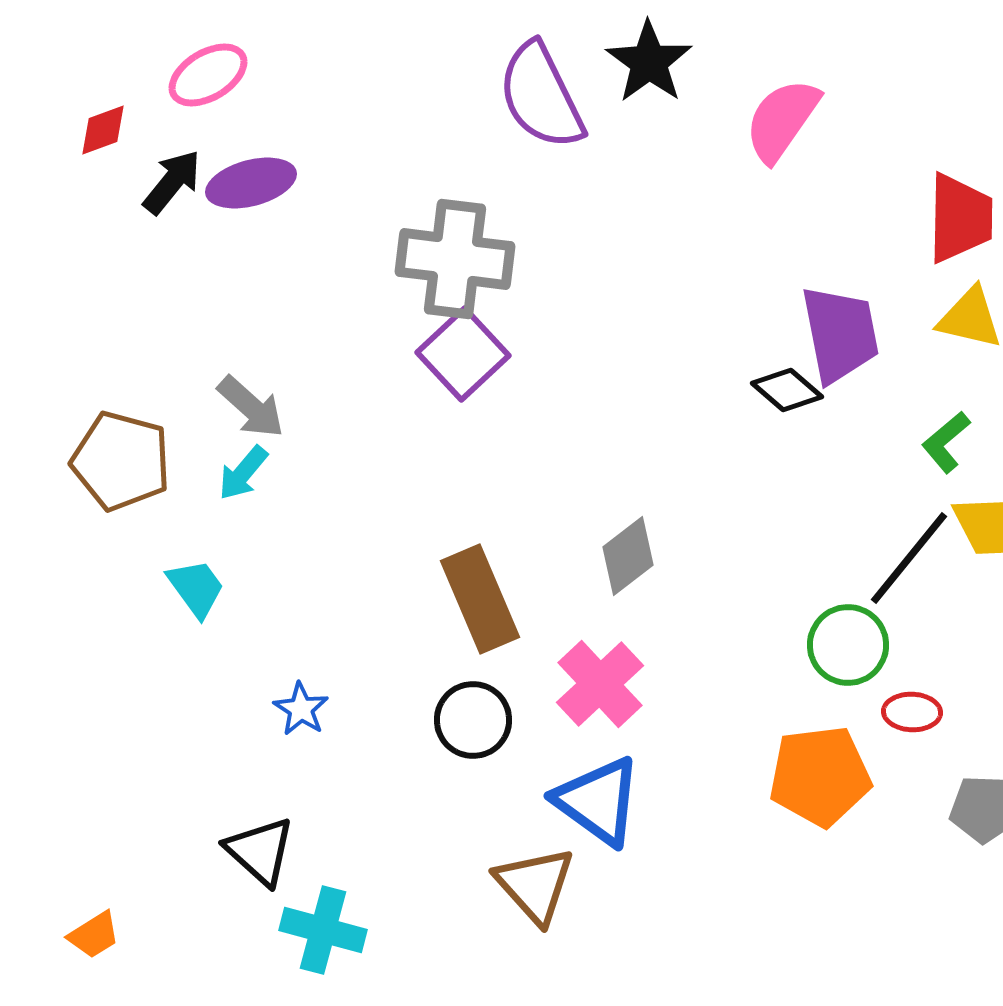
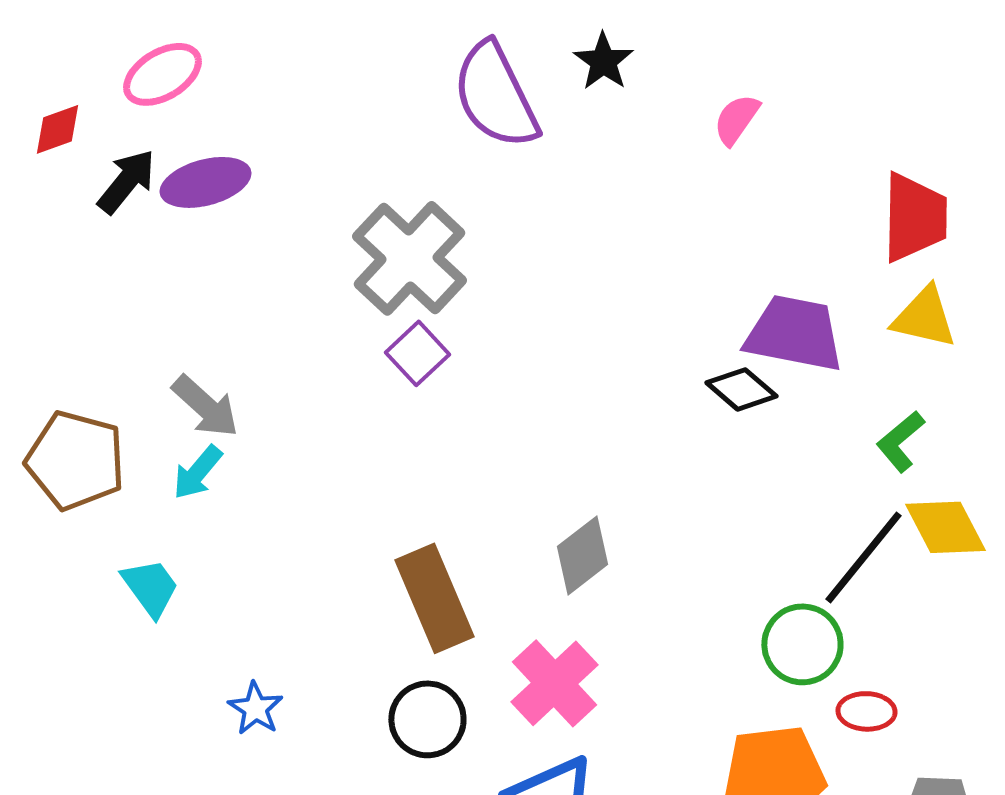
black star: (649, 62) -> (603, 61), size x0.7
pink semicircle: (782, 120) -> (736, 119), size x0.6
gray cross: (455, 259) -> (409, 258), turned 36
purple trapezoid: (840, 334) -> (794, 333), turned -68
purple square: (463, 354) -> (417, 353), size x0.7

